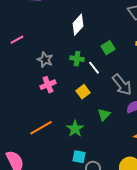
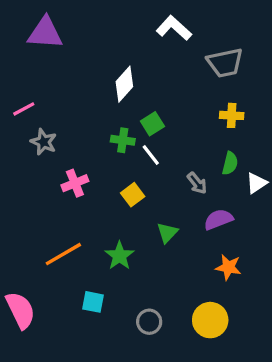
green square: (108, 48) -> (152, 124), moved
gray star: (45, 60) -> (44, 142), moved
gray arrow: (122, 85) -> (197, 183), size x0.6
cyan square: (79, 157) -> (93, 302), moved

